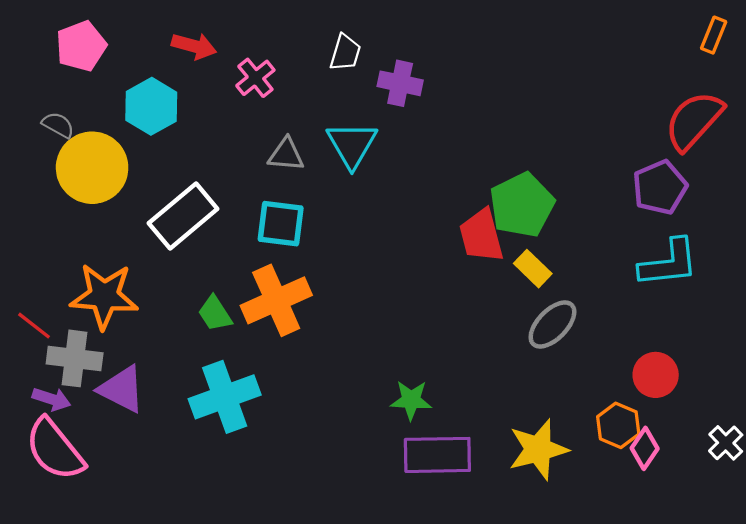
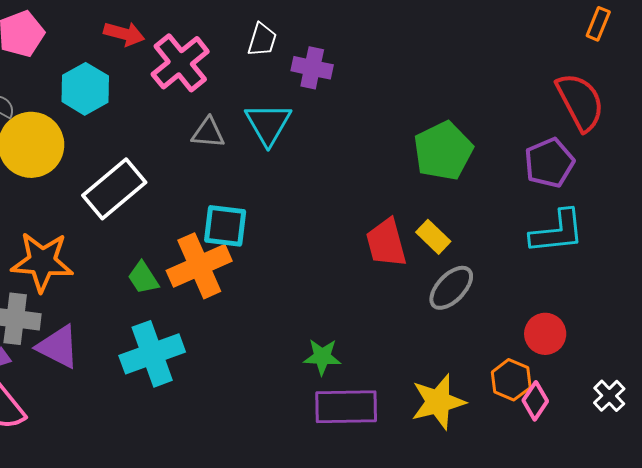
pink cross: (255, 78) -> (180, 63), size x1.6
red semicircle: (694, 121) -> (580, 102), turned 110
green pentagon: (522, 205) -> (443, 151), moved
cyan square: (281, 224) -> (225, 226), moved
red trapezoid: (481, 236) -> (386, 243), moved

